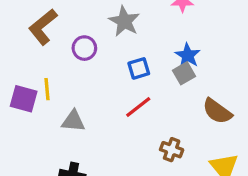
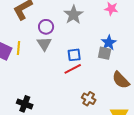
blue square: (139, 68) -> (74, 55), moved
gray square: (184, 73) -> (105, 53), turned 32
gray triangle: (73, 121) -> (44, 44), moved, turned 42

